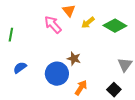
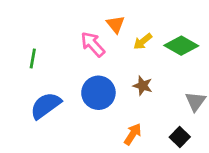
brown star: (74, 59) -> (143, 86), moved
blue semicircle: (20, 68) -> (46, 106), size x1.6
blue circle: (57, 74) -> (98, 93), moved

